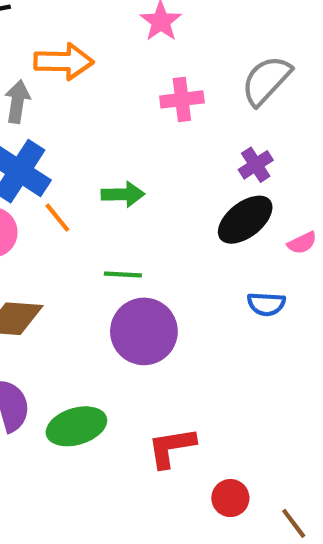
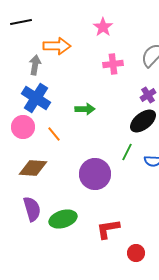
orange line: (57, 218) -> (54, 134), moved
green line: (123, 274) -> (127, 152), moved, turned -66

